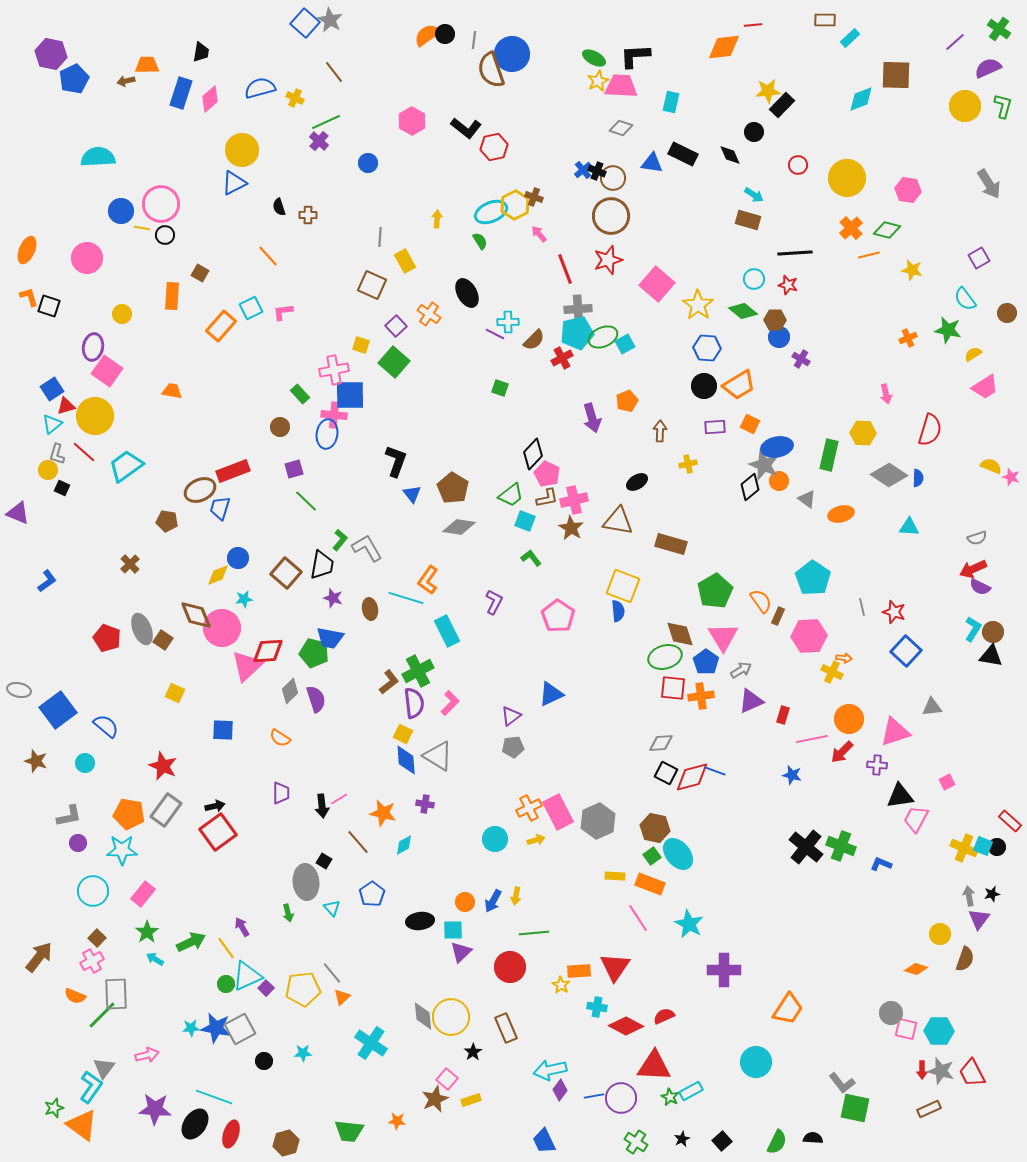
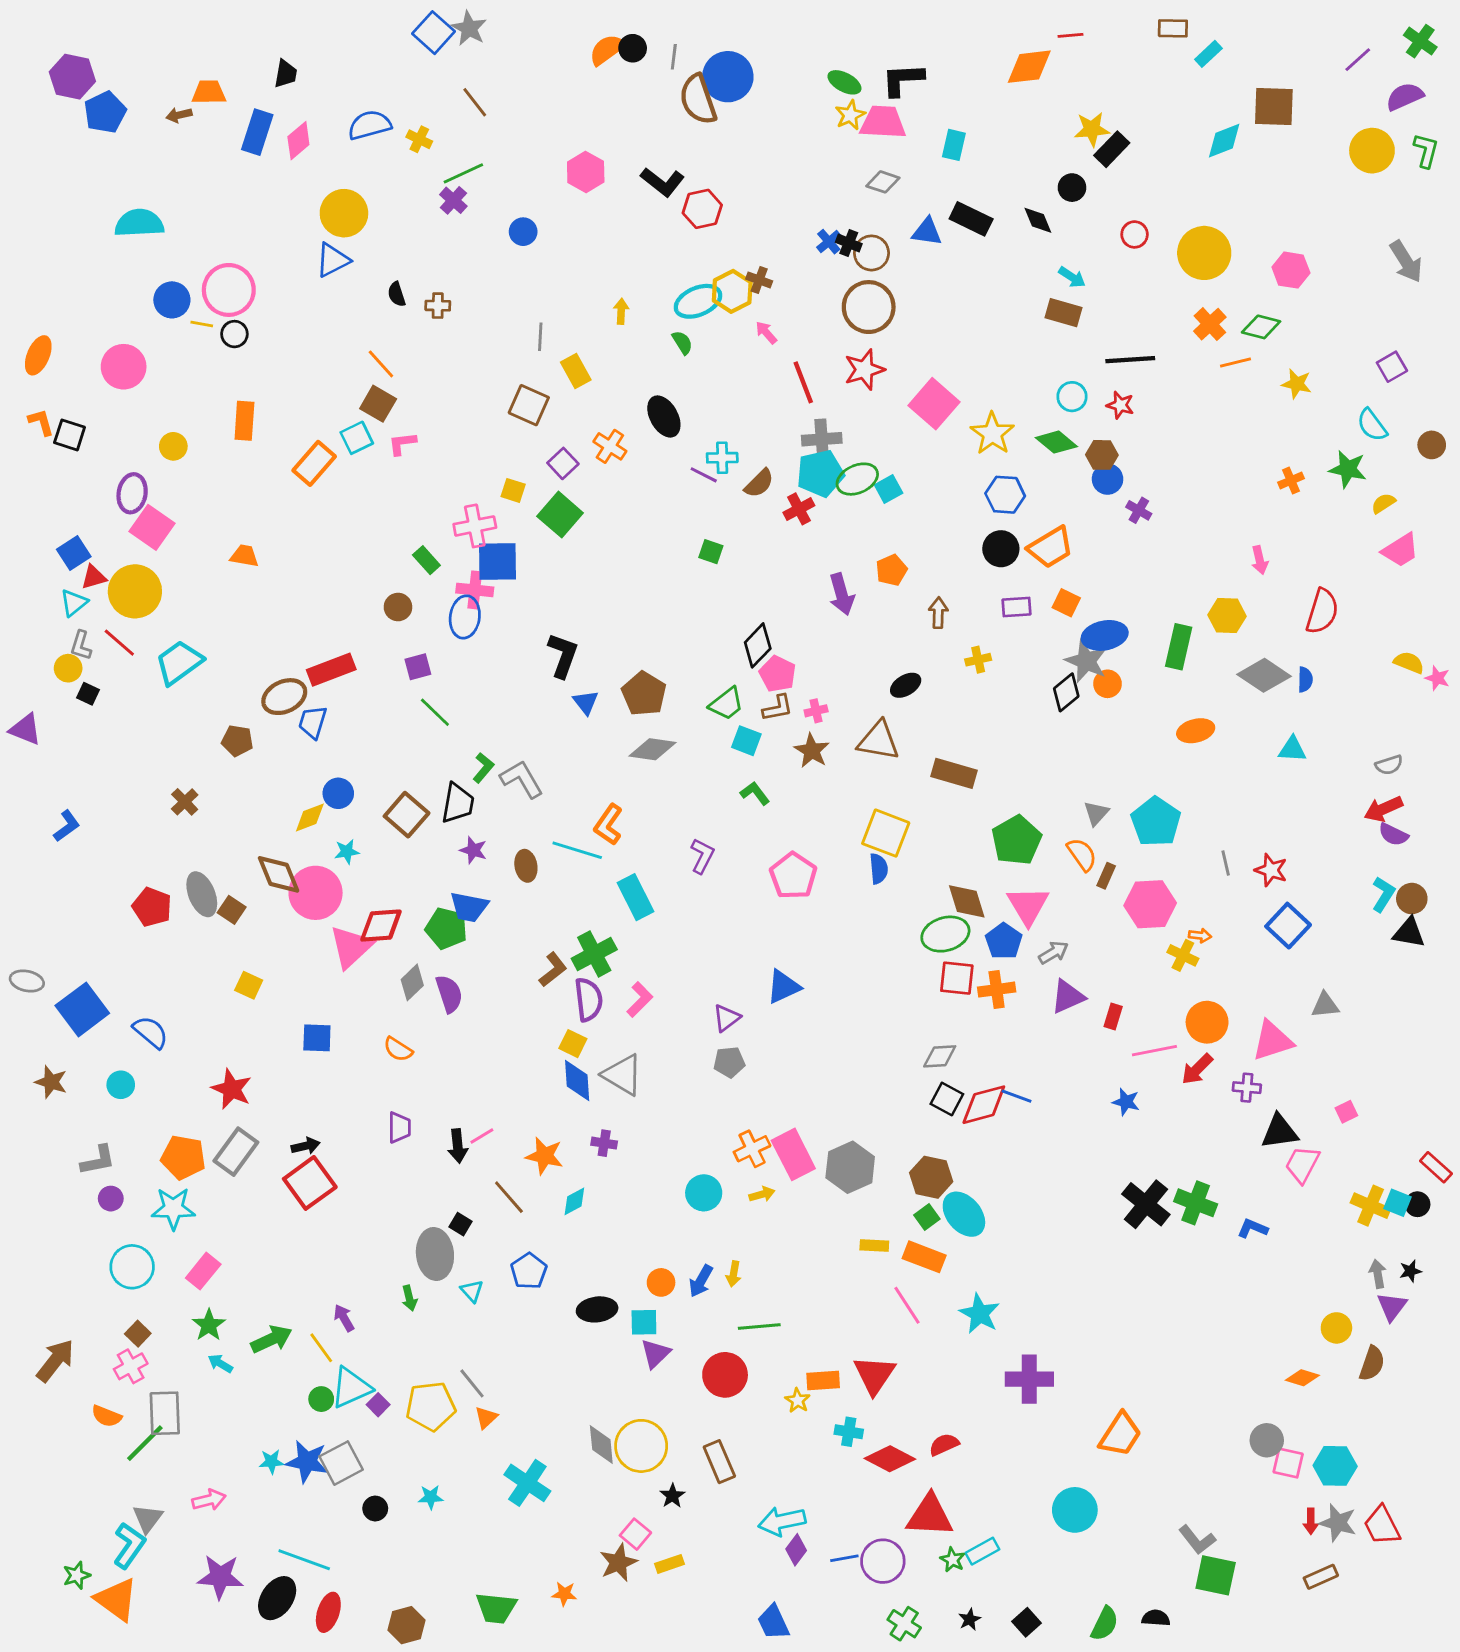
brown square: (200, 273) -> (378, 404), moved, size x1.4
gray triangle: (807, 499) -> (1096, 813), moved, turned 36
pink cross: (574, 500) -> (816, 711), size x0.6

